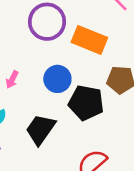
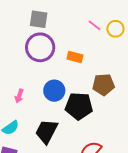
orange rectangle: (89, 40) -> (75, 57), size x0.6

